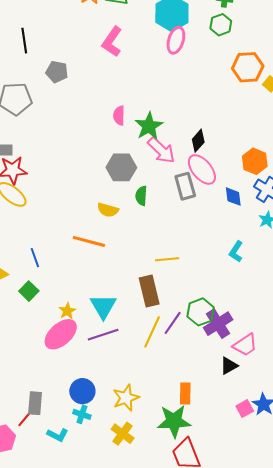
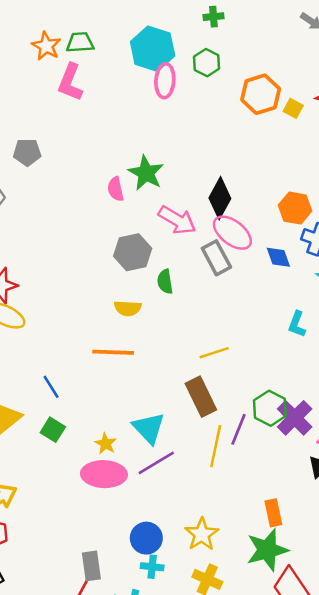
green hexagon: (221, 25) -> (207, 63), moved
pink L-shape: (112, 42) -> (70, 82), moved
green star: (149, 126) -> (146, 173), moved
black diamond: (198, 141) -> (220, 198), size x1.4
pink ellipse: (61, 334) -> (104, 474), turned 56

